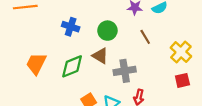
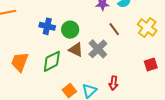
green circle: (107, 31) -> (70, 30), moved
yellow cross: (181, 52) -> (147, 28), moved
gray cross: (125, 71) -> (98, 49), moved, turned -30

